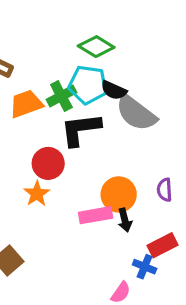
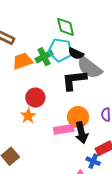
green diamond: (96, 47) -> (66, 27), turned 45
black L-shape: (81, 129) -> (74, 80), moved
black arrow: (125, 220) -> (81, 133), size x1.5

